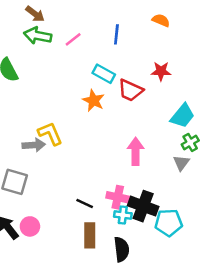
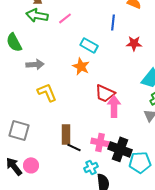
blue line: (116, 34) -> (113, 22), moved
red trapezoid: (130, 90) -> (105, 93), moved
gray arrow: (34, 145) -> (35, 64), moved
cyan cross: (123, 215) -> (91, 167), moved, turned -32
brown rectangle: (90, 235) -> (66, 134), moved

